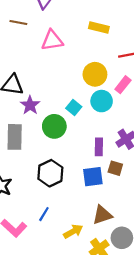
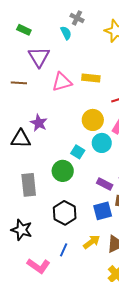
pink triangle: (52, 40) -> (62, 82), moved
purple star: (30, 105) -> (39, 123), moved
purple rectangle: (99, 147) -> (105, 184), turned -56
yellow arrow: (73, 231) -> (92, 242), moved

